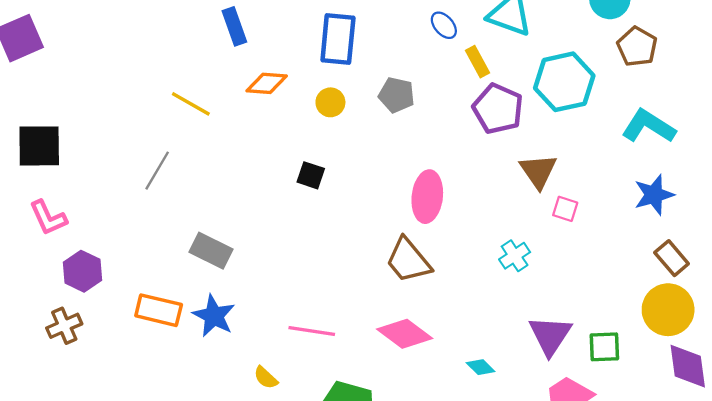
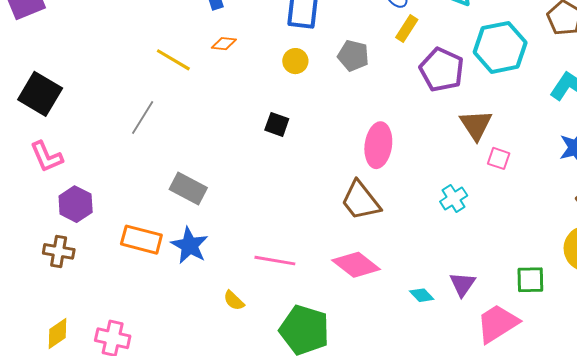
yellow rectangle: (477, 62) -> (407, 29), moved, turned 60
orange diamond: (267, 83) -> (224, 44), moved, size x0.7
black square: (39, 146) -> (40, 94), turned 30
brown cross: (64, 326) -> (59, 251), turned 32
purple triangle: (550, 335) -> (462, 284), moved, size x0.7

